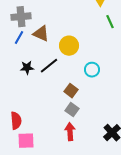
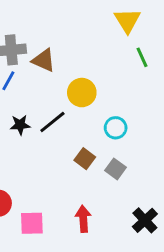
brown triangle: (41, 34) -> (44, 60), moved
gray square: (72, 110) -> (116, 169), moved
pink square: (26, 141) -> (32, 223), moved

